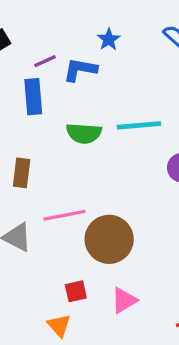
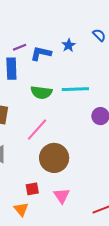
blue star: (109, 39) -> (69, 45), moved
pink line: (64, 215) -> (37, 130), moved, turned -40
pink triangle: (124, 300) -> (62, 196), turned -36

